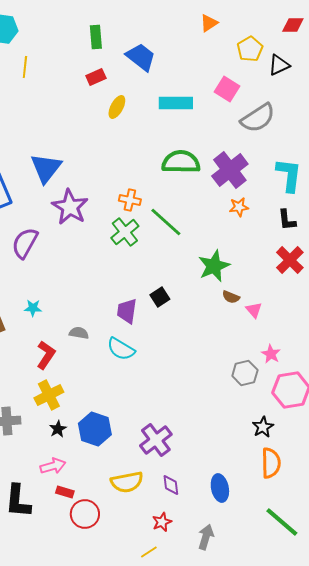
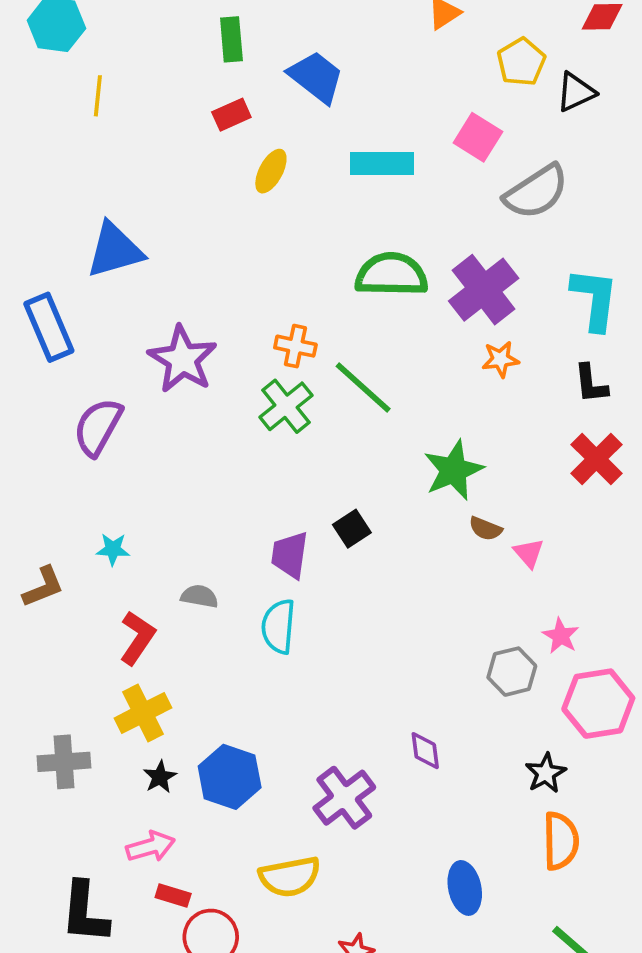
blue triangle: (46, 168) -> (115, 250), moved, turned 36
cyan semicircle: (121, 349) -> (278, 626), turned 64
purple diamond: (171, 485) -> (425, 751), moved

